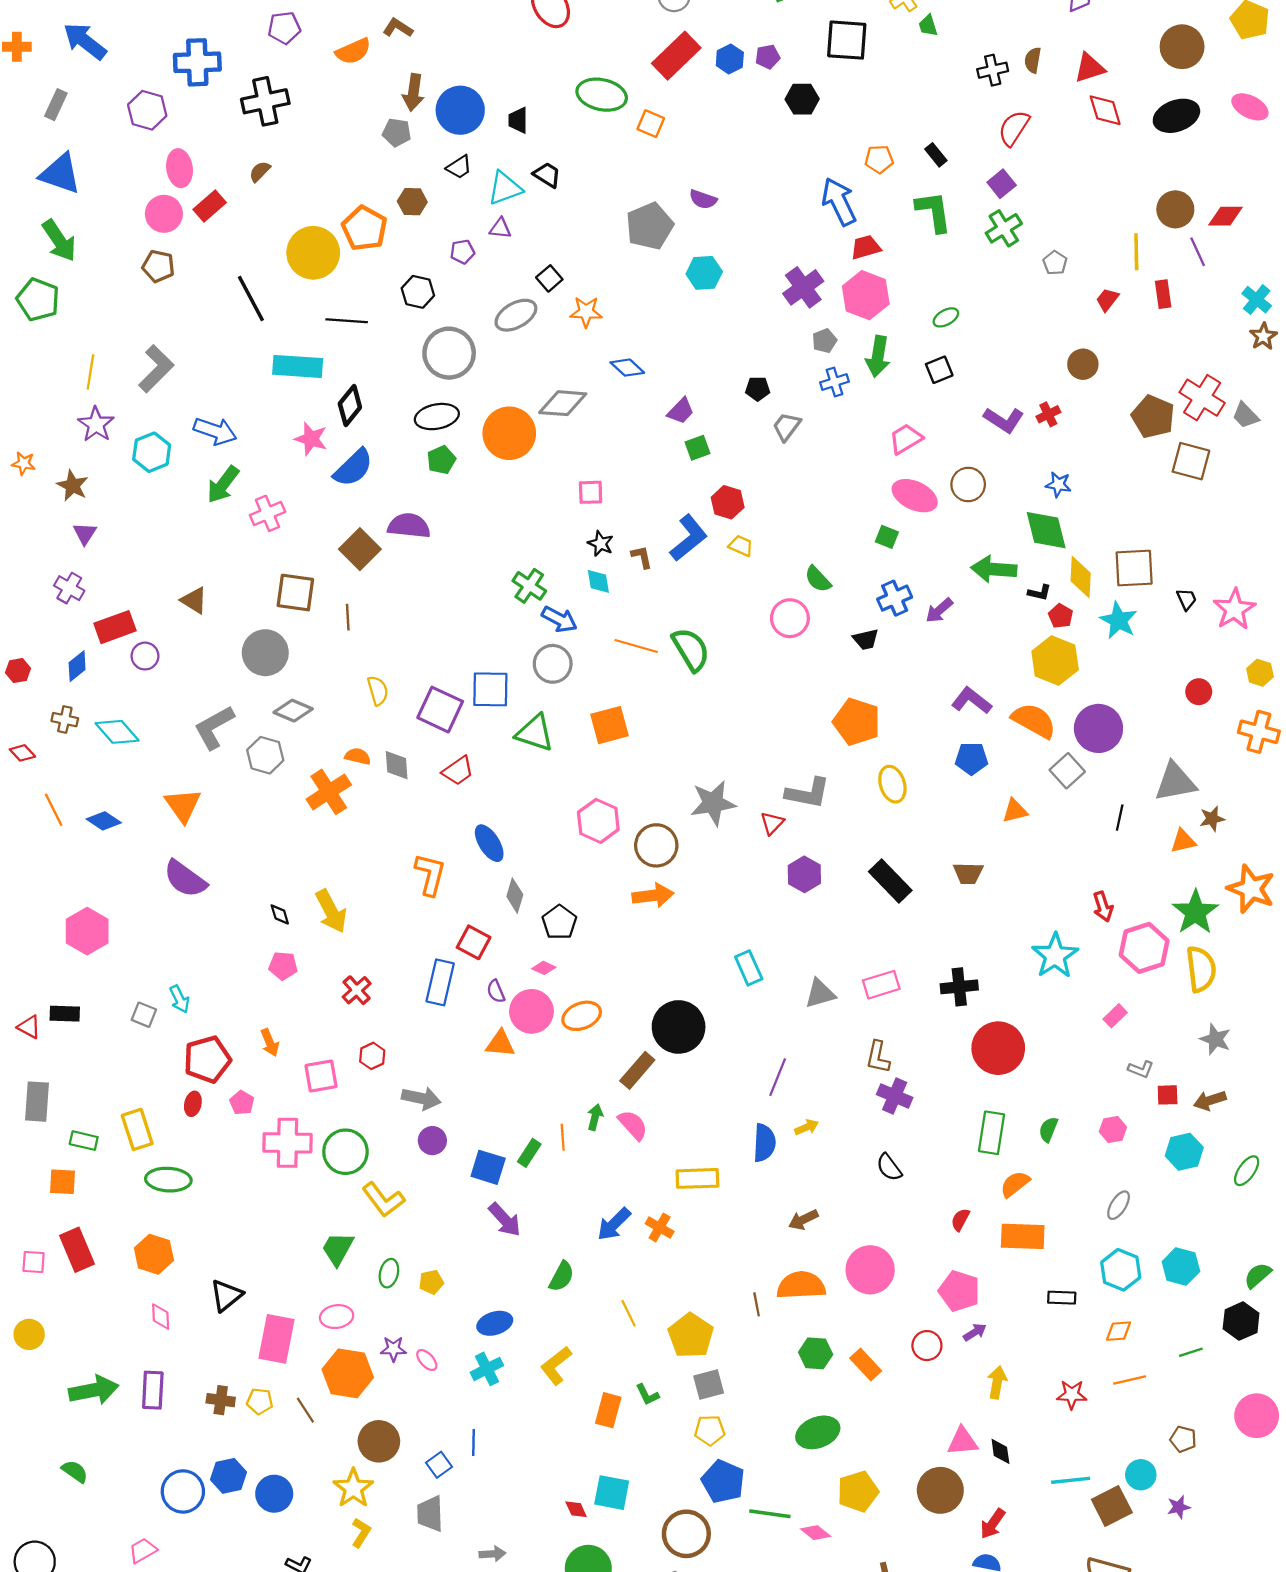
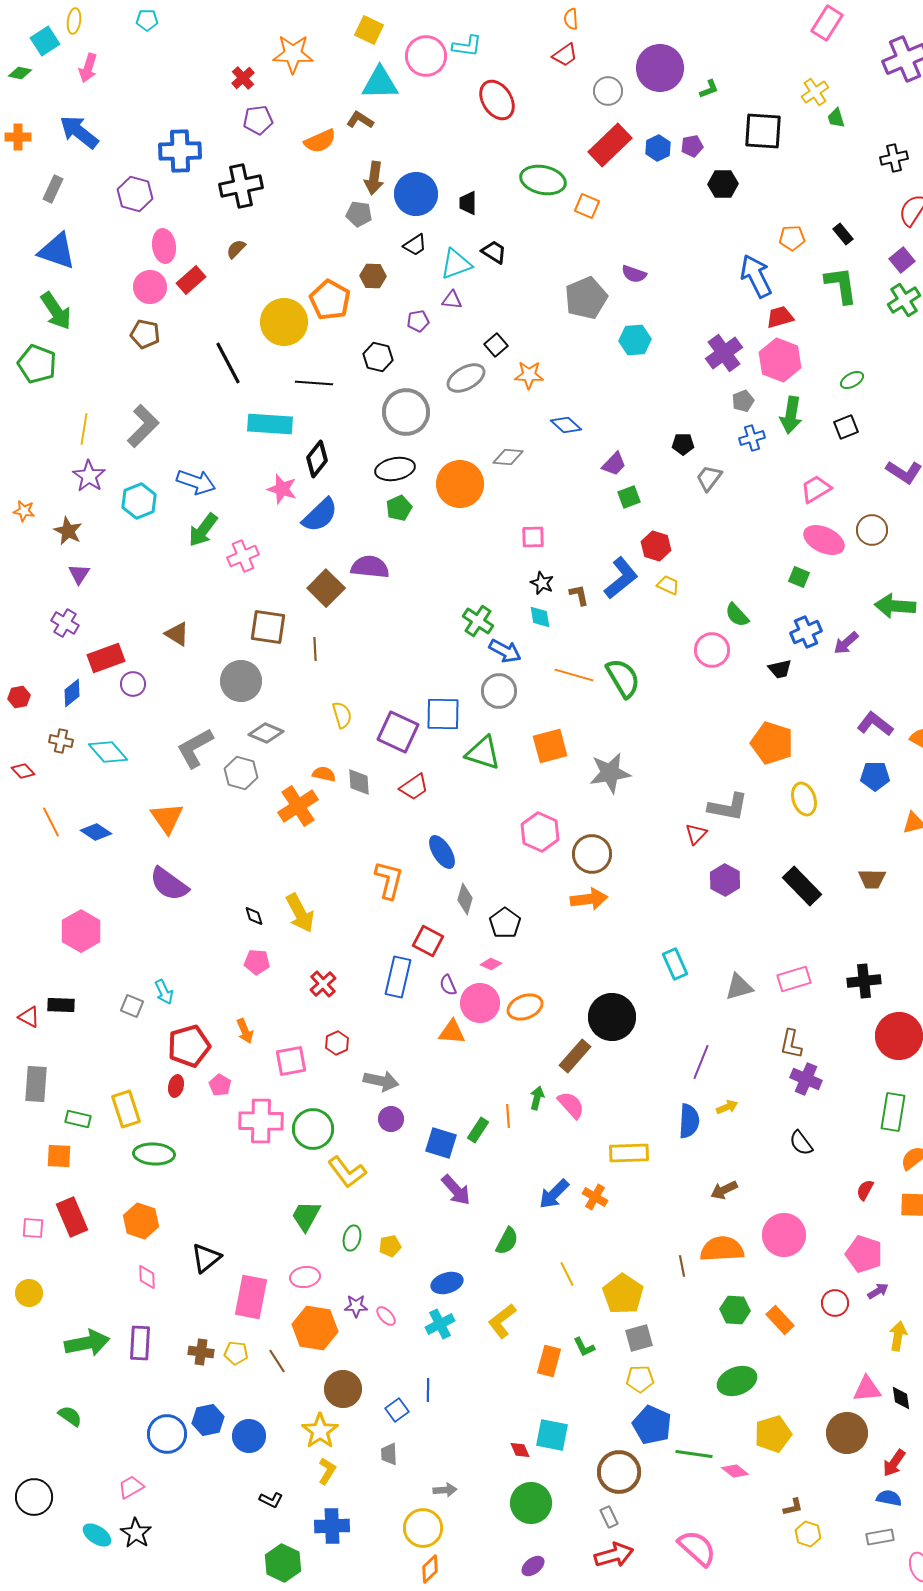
gray diamond: (563, 403) -> (508, 457), size x0.7
gray star: (713, 803) -> (610, 773), moved
gray trapezoid: (430, 1514) -> (389, 1454), size x0.7

